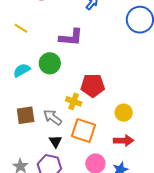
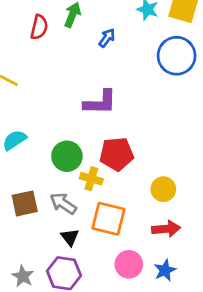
purple L-shape: (71, 37) -> (100, 103), moved
green circle: (50, 63) -> (67, 156), moved

